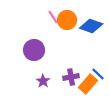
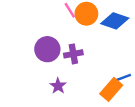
blue line: (98, 74) -> (123, 78), turned -64
purple cross: (71, 77) -> (73, 54), moved

